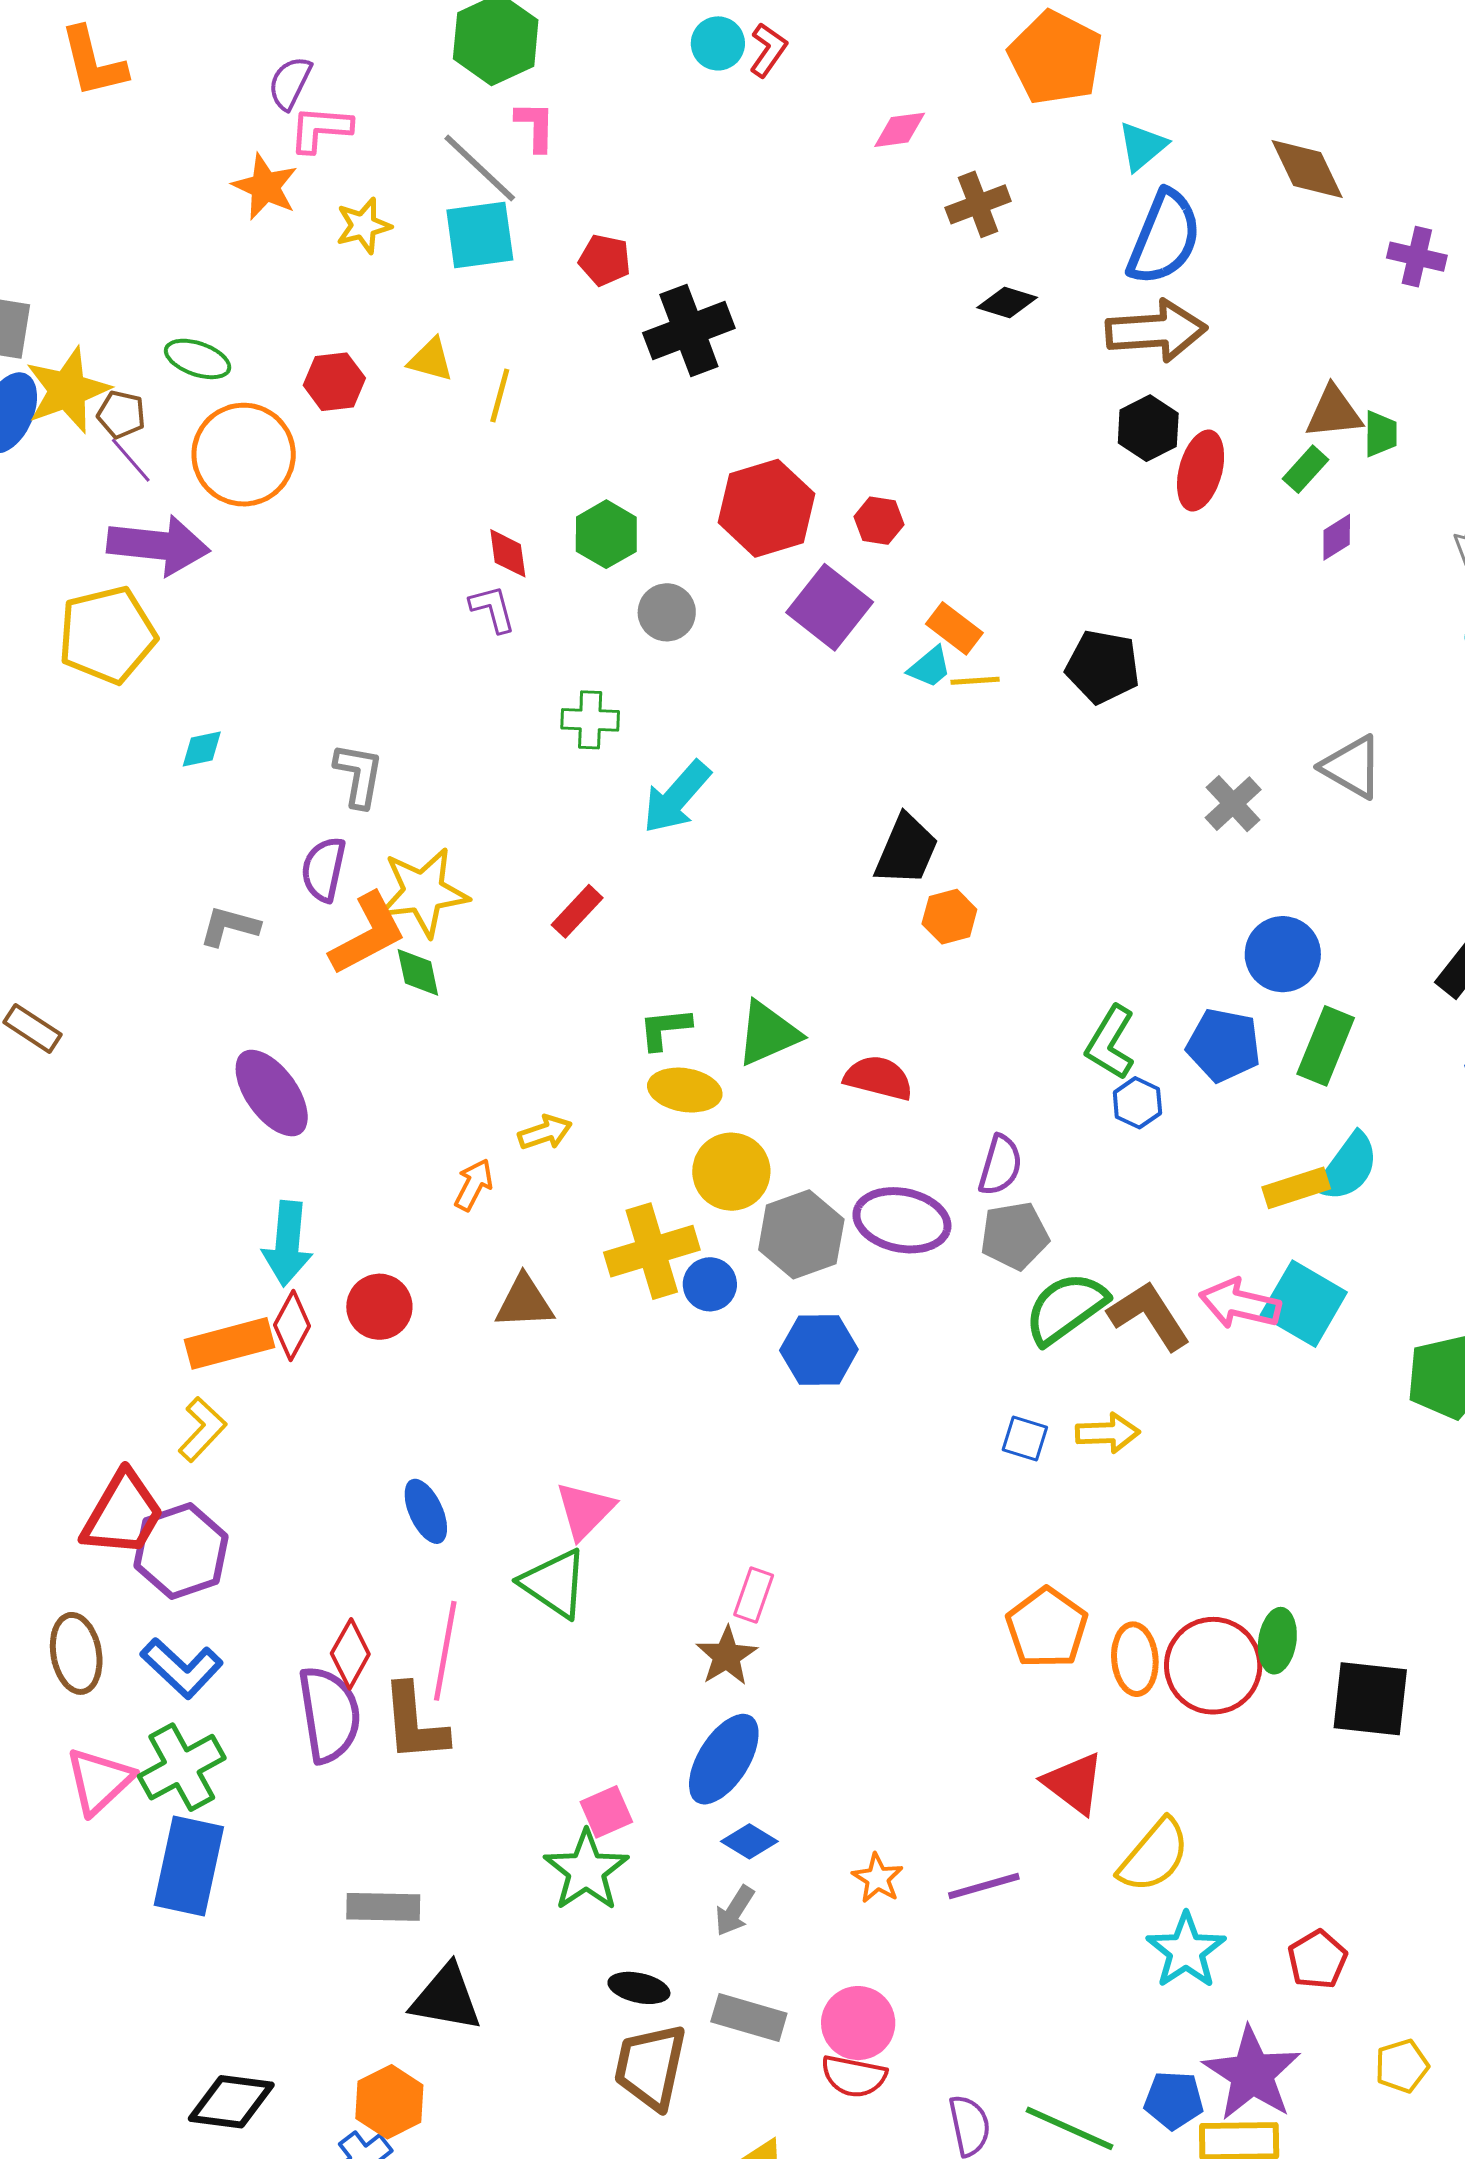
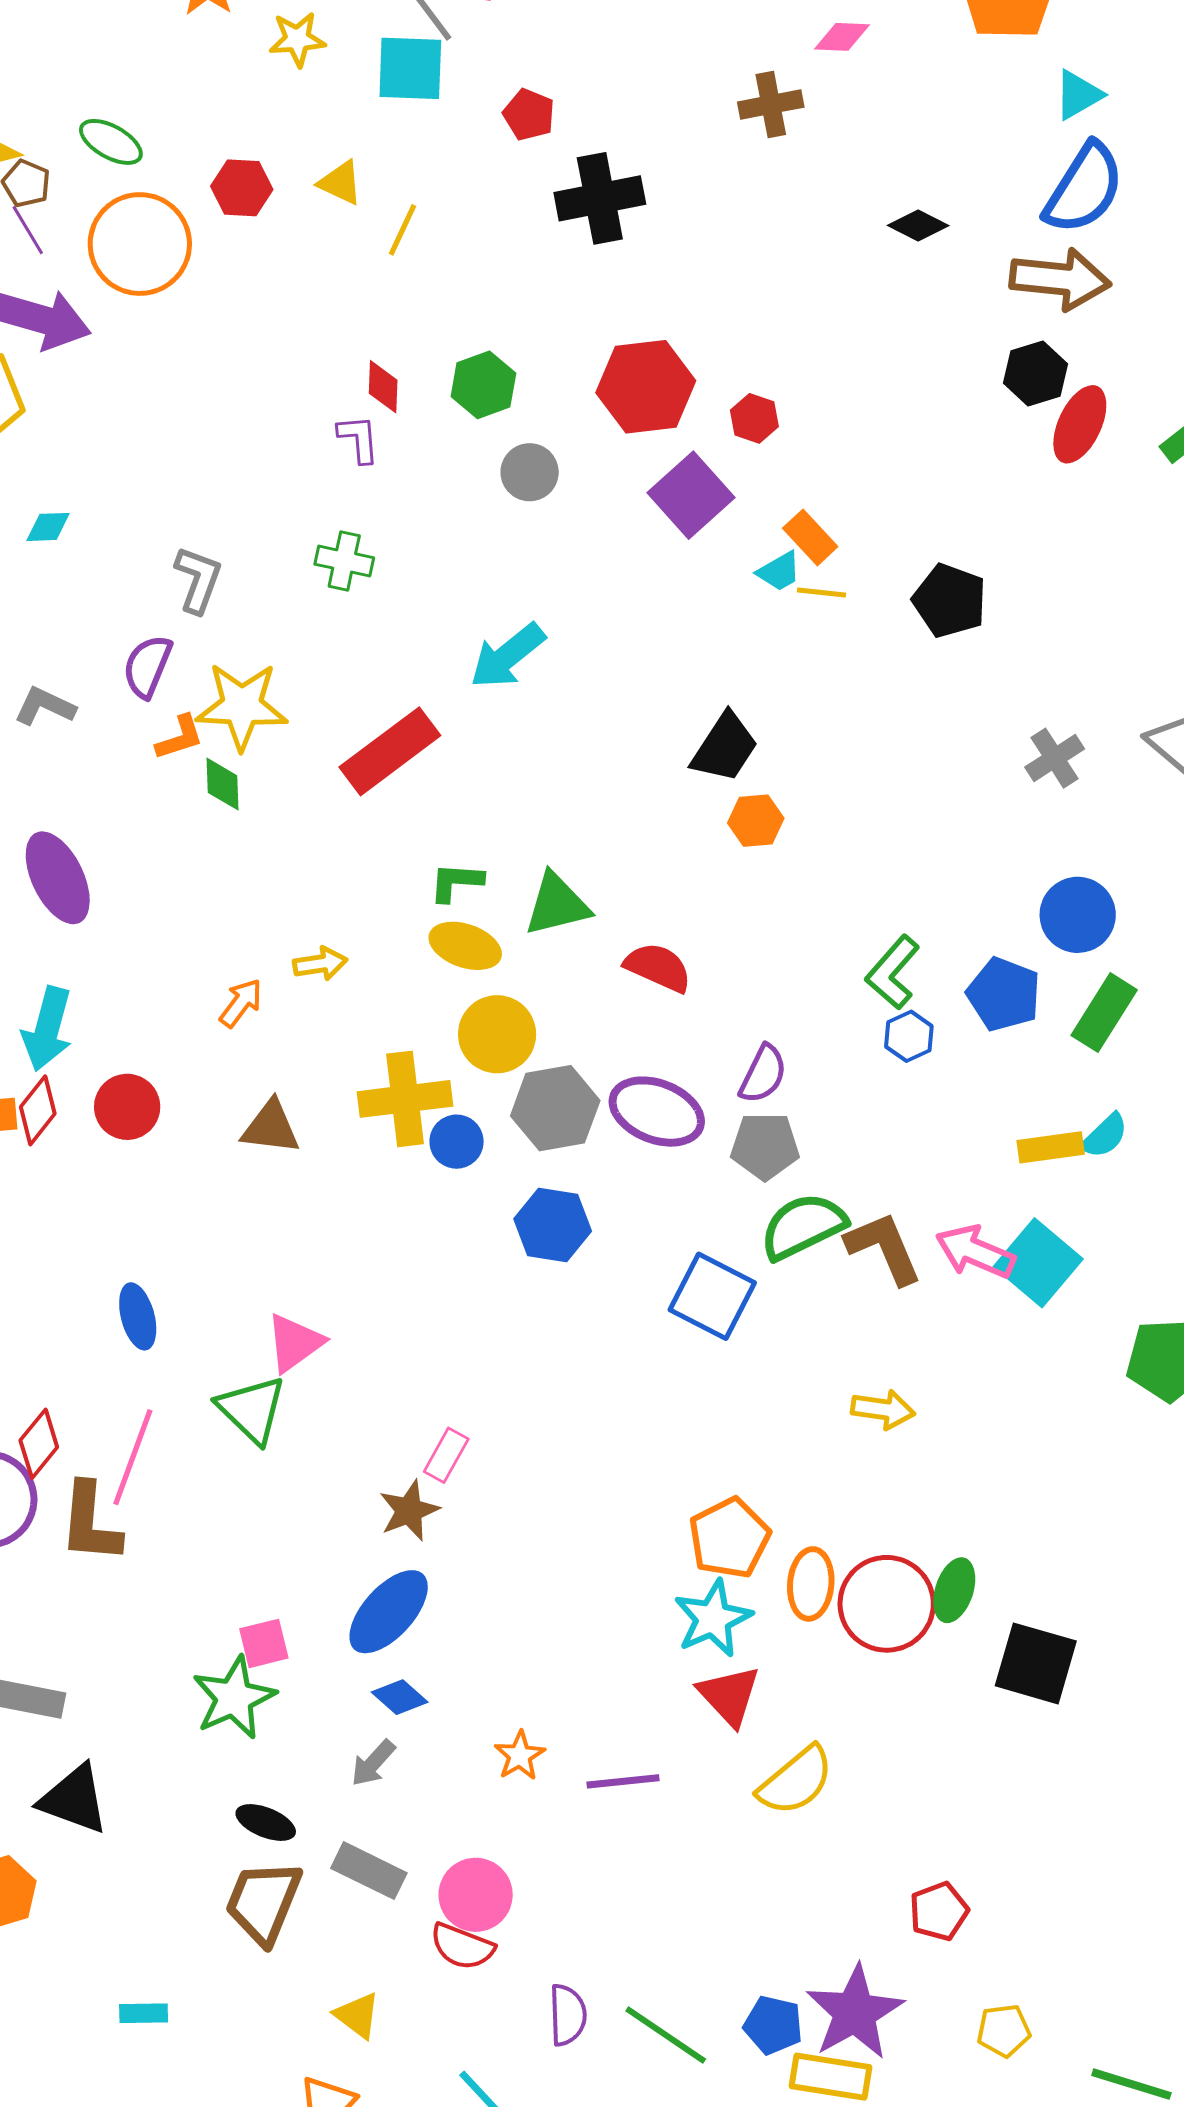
brown cross: (978, 204) -> (771, 105), moved
green cross: (590, 720) -> (344, 561), moved
red rectangle: (577, 911) -> (390, 751), size x1.8
orange L-shape: (368, 934) -> (180, 738), size x0.6
cyan semicircle: (1348, 1167) -> (1105, 1136), size x0.7
yellow arrow: (1108, 1433) -> (883, 1409), moved
blue square: (1025, 1439) -> (712, 1296), moved, size x1.8
cyan star: (1186, 1951) -> (713, 1618), moved

